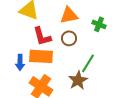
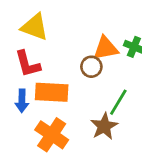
orange triangle: (69, 15) -> (106, 48), moved
red L-shape: (42, 36) -> (28, 64), moved

